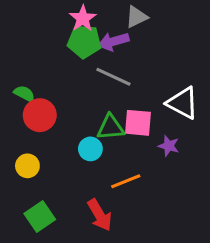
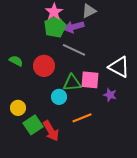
green pentagon: (84, 41) -> (55, 27), turned -30
red circle: (40, 115) -> (44, 66), moved
red arrow: (100, 215) -> (51, 131), moved
green square: (40, 217) -> (33, 125), moved

